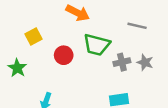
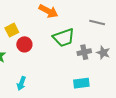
green trapezoid: (97, 45) -> (64, 38), turned -35
red circle: (64, 55) -> (24, 44), moved

